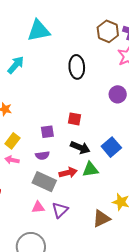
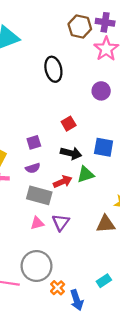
red square: (75, 119) -> (69, 124), moved, turned -32
blue square: (111, 147) -> (104, 147), turned -30
brown triangle: (101, 218) -> (106, 224), turned 30

